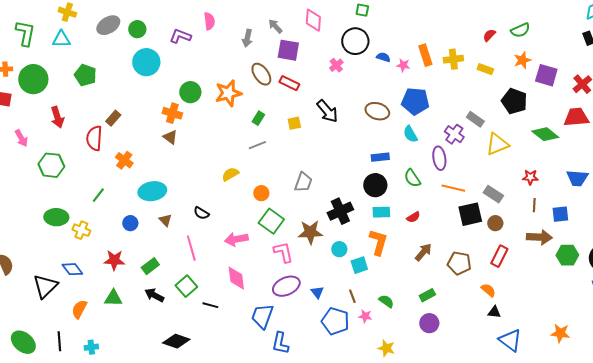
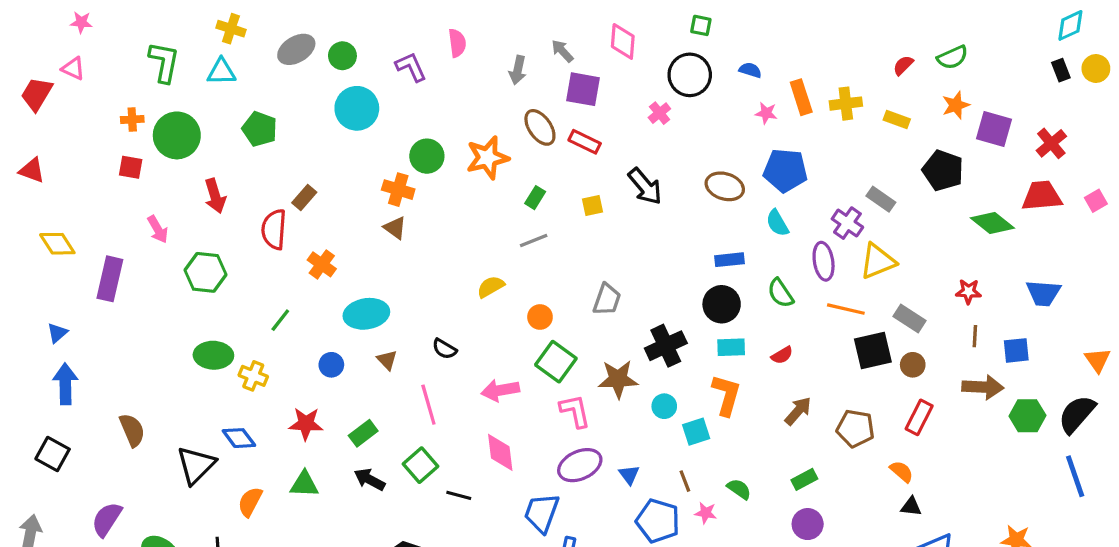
purple L-shape: (180, 36) -> (411, 67), turned 45
blue semicircle: (383, 57) -> (750, 70), moved
yellow triangle: (497, 144) -> (878, 261), moved

